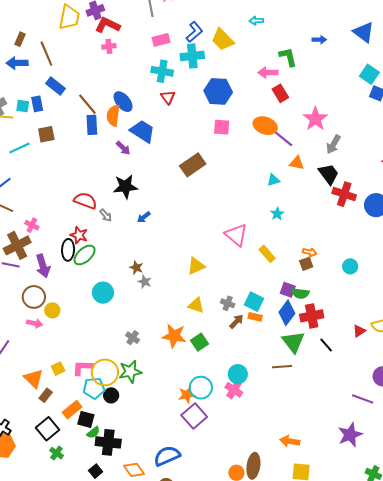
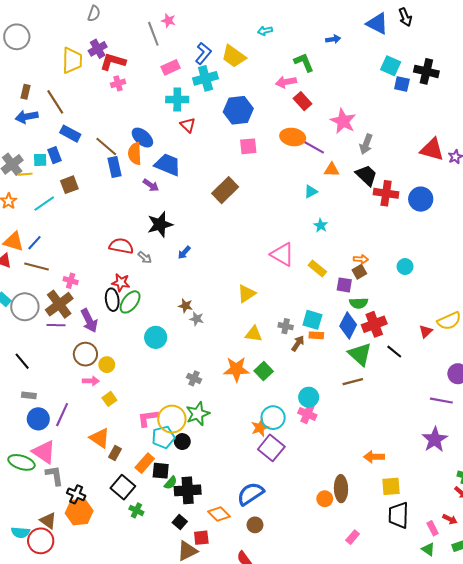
purple square: (288, 290) -> (344, 285), moved
yellow square: (58, 369) -> (109, 399), moved

